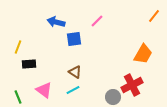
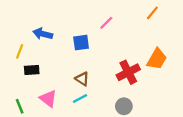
orange line: (154, 16) -> (152, 13), moved
blue arrow: (56, 22) -> (43, 34), moved
red cross: (132, 85) -> (128, 72), moved

